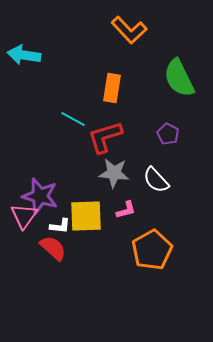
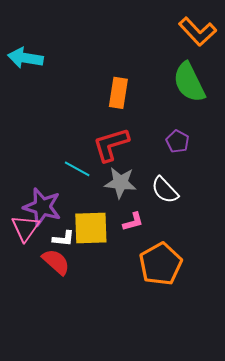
orange L-shape: (129, 30) -> (198, 32), moved
cyan line: (73, 119) -> (77, 169), moved

